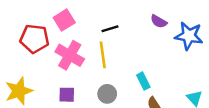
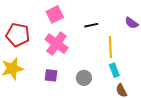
red pentagon: (35, 39) -> (18, 35), moved
yellow line: (103, 55) -> (110, 47), moved

